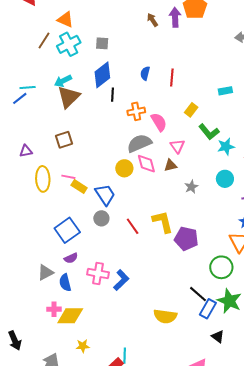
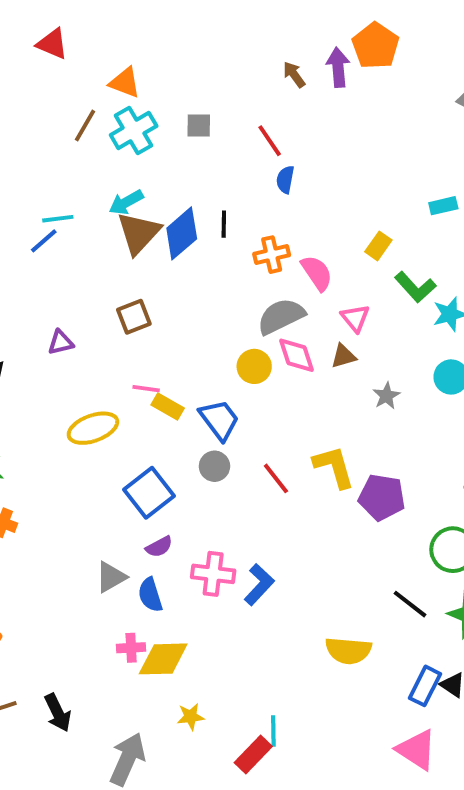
blue diamond: (102, 75) -> (182, 233), moved
red line: (172, 77) -> (270, 141), moved, turned -36
yellow ellipse: (43, 179) -> (93, 428), moved, turned 75
blue rectangle: (208, 309) -> (425, 686), moved

